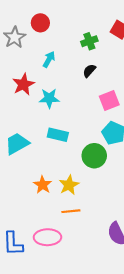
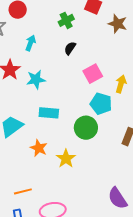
orange star: (43, 185) -> (39, 148), moved
orange line: (71, 211) -> (23, 191), moved

